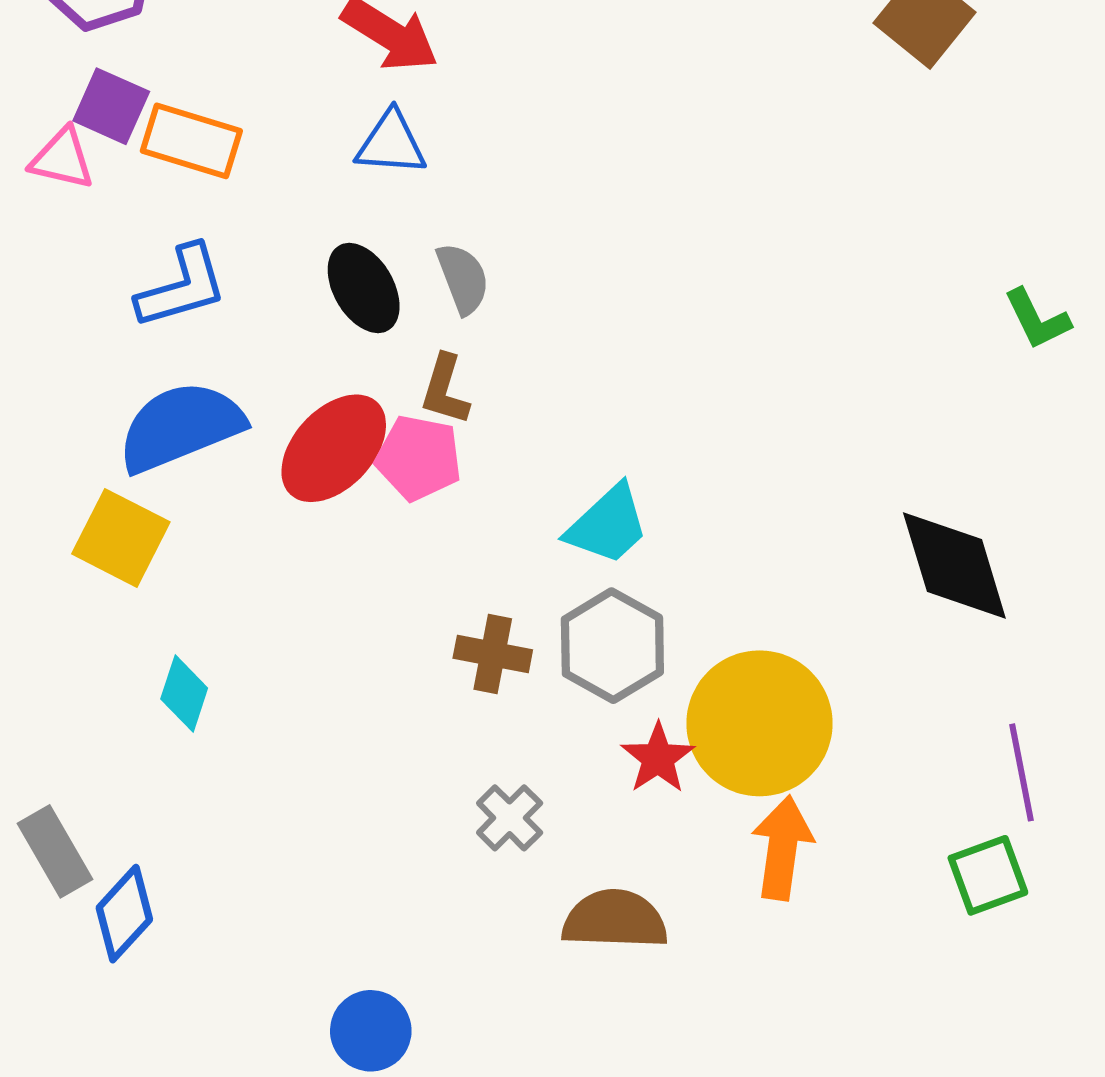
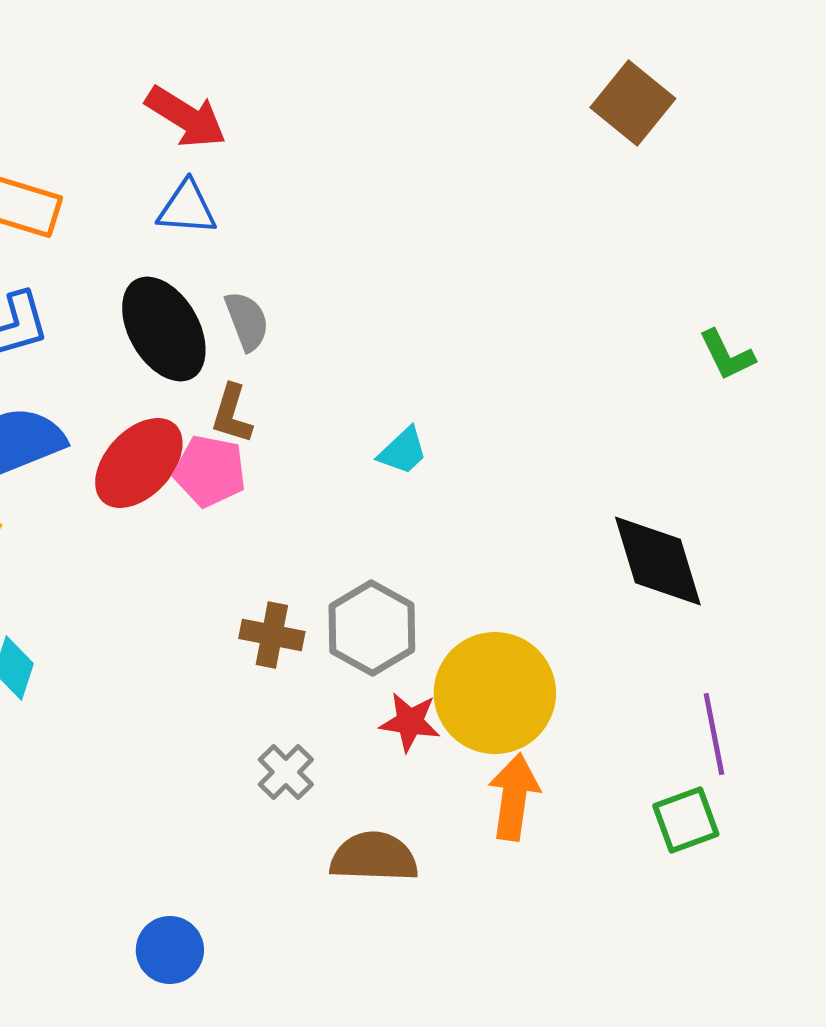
black ellipse: (364, 288) -> (164, 329), size x1.4
cyan trapezoid: (608, 525) -> (403, 451), moved, size x0.7
red star: (658, 758) -> (410, 722), turned -30

